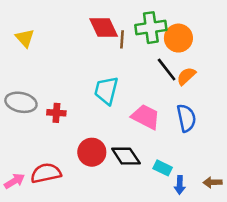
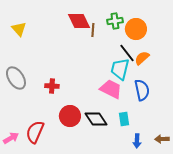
green cross: (151, 28) -> (115, 21), size x0.7
cyan trapezoid: (106, 91) -> (120, 69), moved
gray ellipse: (21, 102) -> (16, 78), turned 45
red cross: (56, 113) -> (52, 86), moved
cyan rectangle: (163, 168) -> (124, 119), moved, turned 56
red semicircle: (46, 173) -> (35, 132), turned -55

